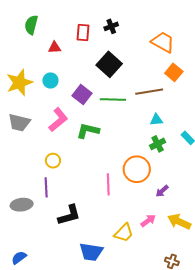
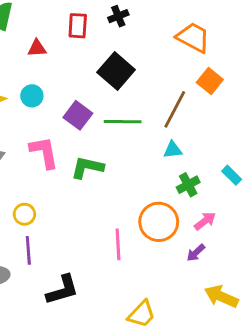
brown line: (149, 92) -> (175, 109), turned -52
pink L-shape: (58, 120) -> (44, 152), turned -60
cyan triangle: (156, 120) -> (173, 150), moved
yellow circle: (53, 161) -> (24, 214), moved
pink arrow: (148, 221) -> (205, 221), moved

